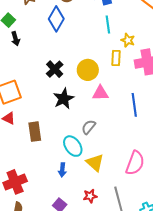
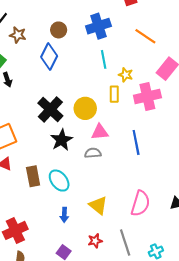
black cross: (55, 69) -> (50, 109), size x1.4
gray semicircle: (89, 127) -> (93, 153), moved, turned 49
cyan ellipse: (73, 146) -> (59, 181), moved

